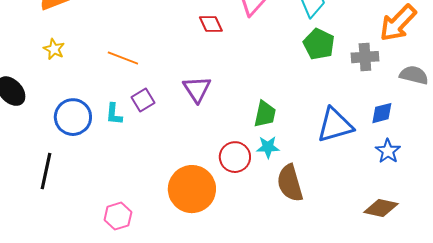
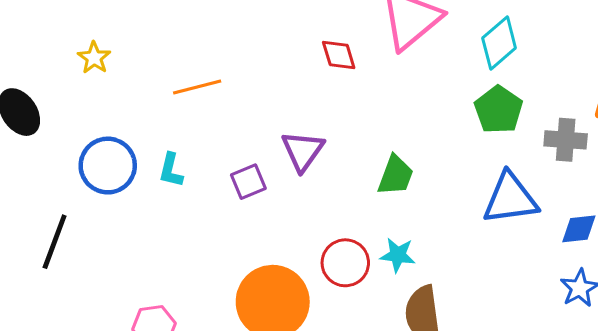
orange line: (123, 58) -> (197, 87), turned -44
purple square: (143, 100) -> (248, 182), moved
green trapezoid: (265, 114) -> (396, 175), moved
blue triangle: (335, 125) -> (510, 199), moved

